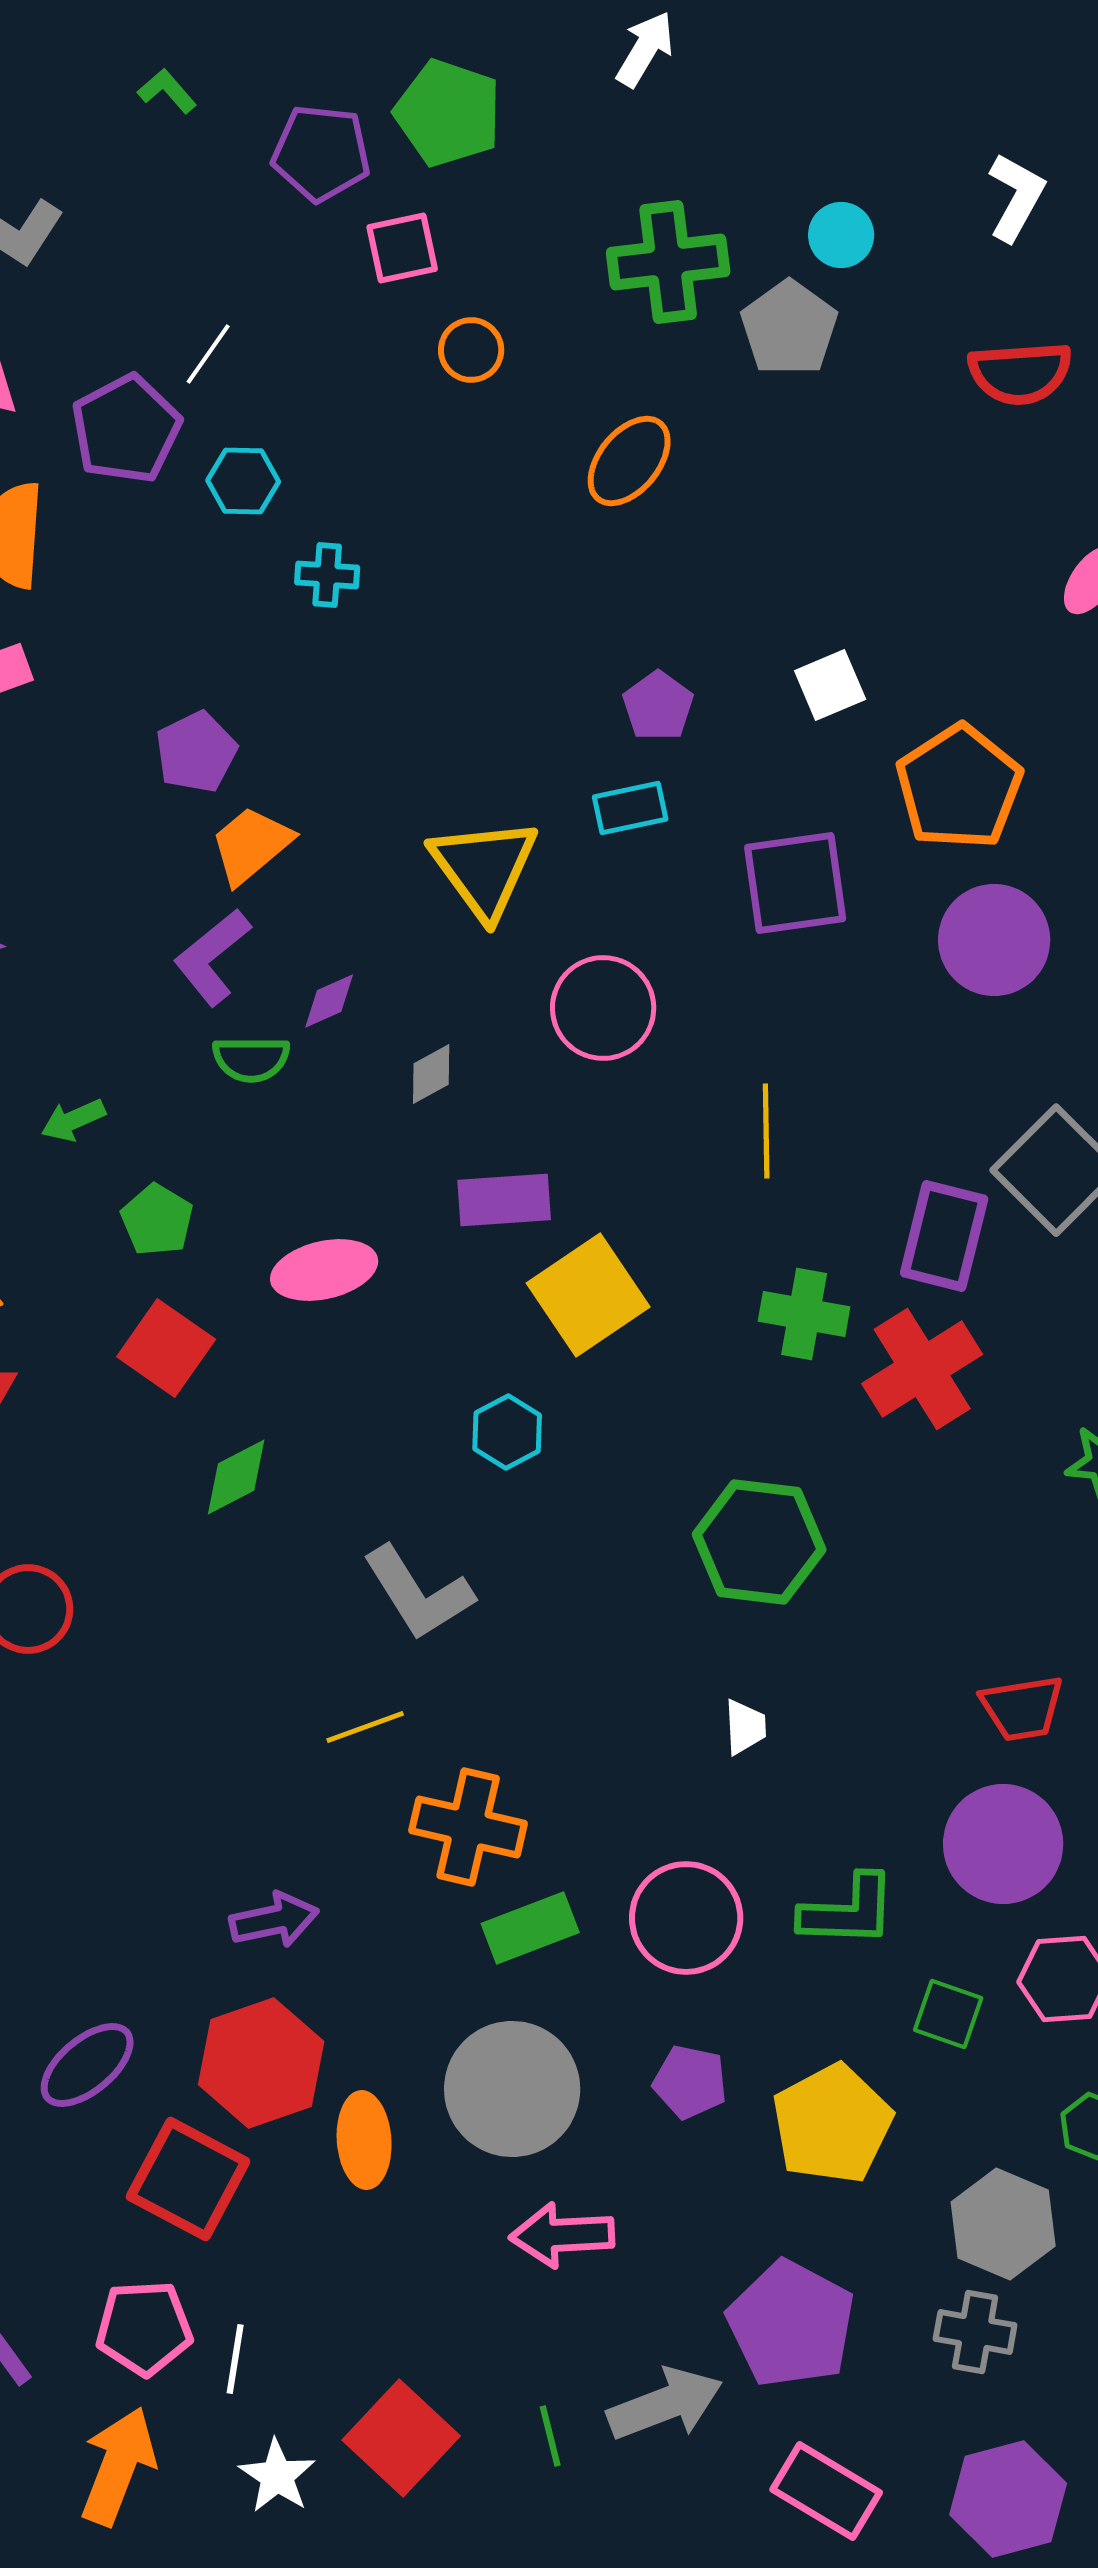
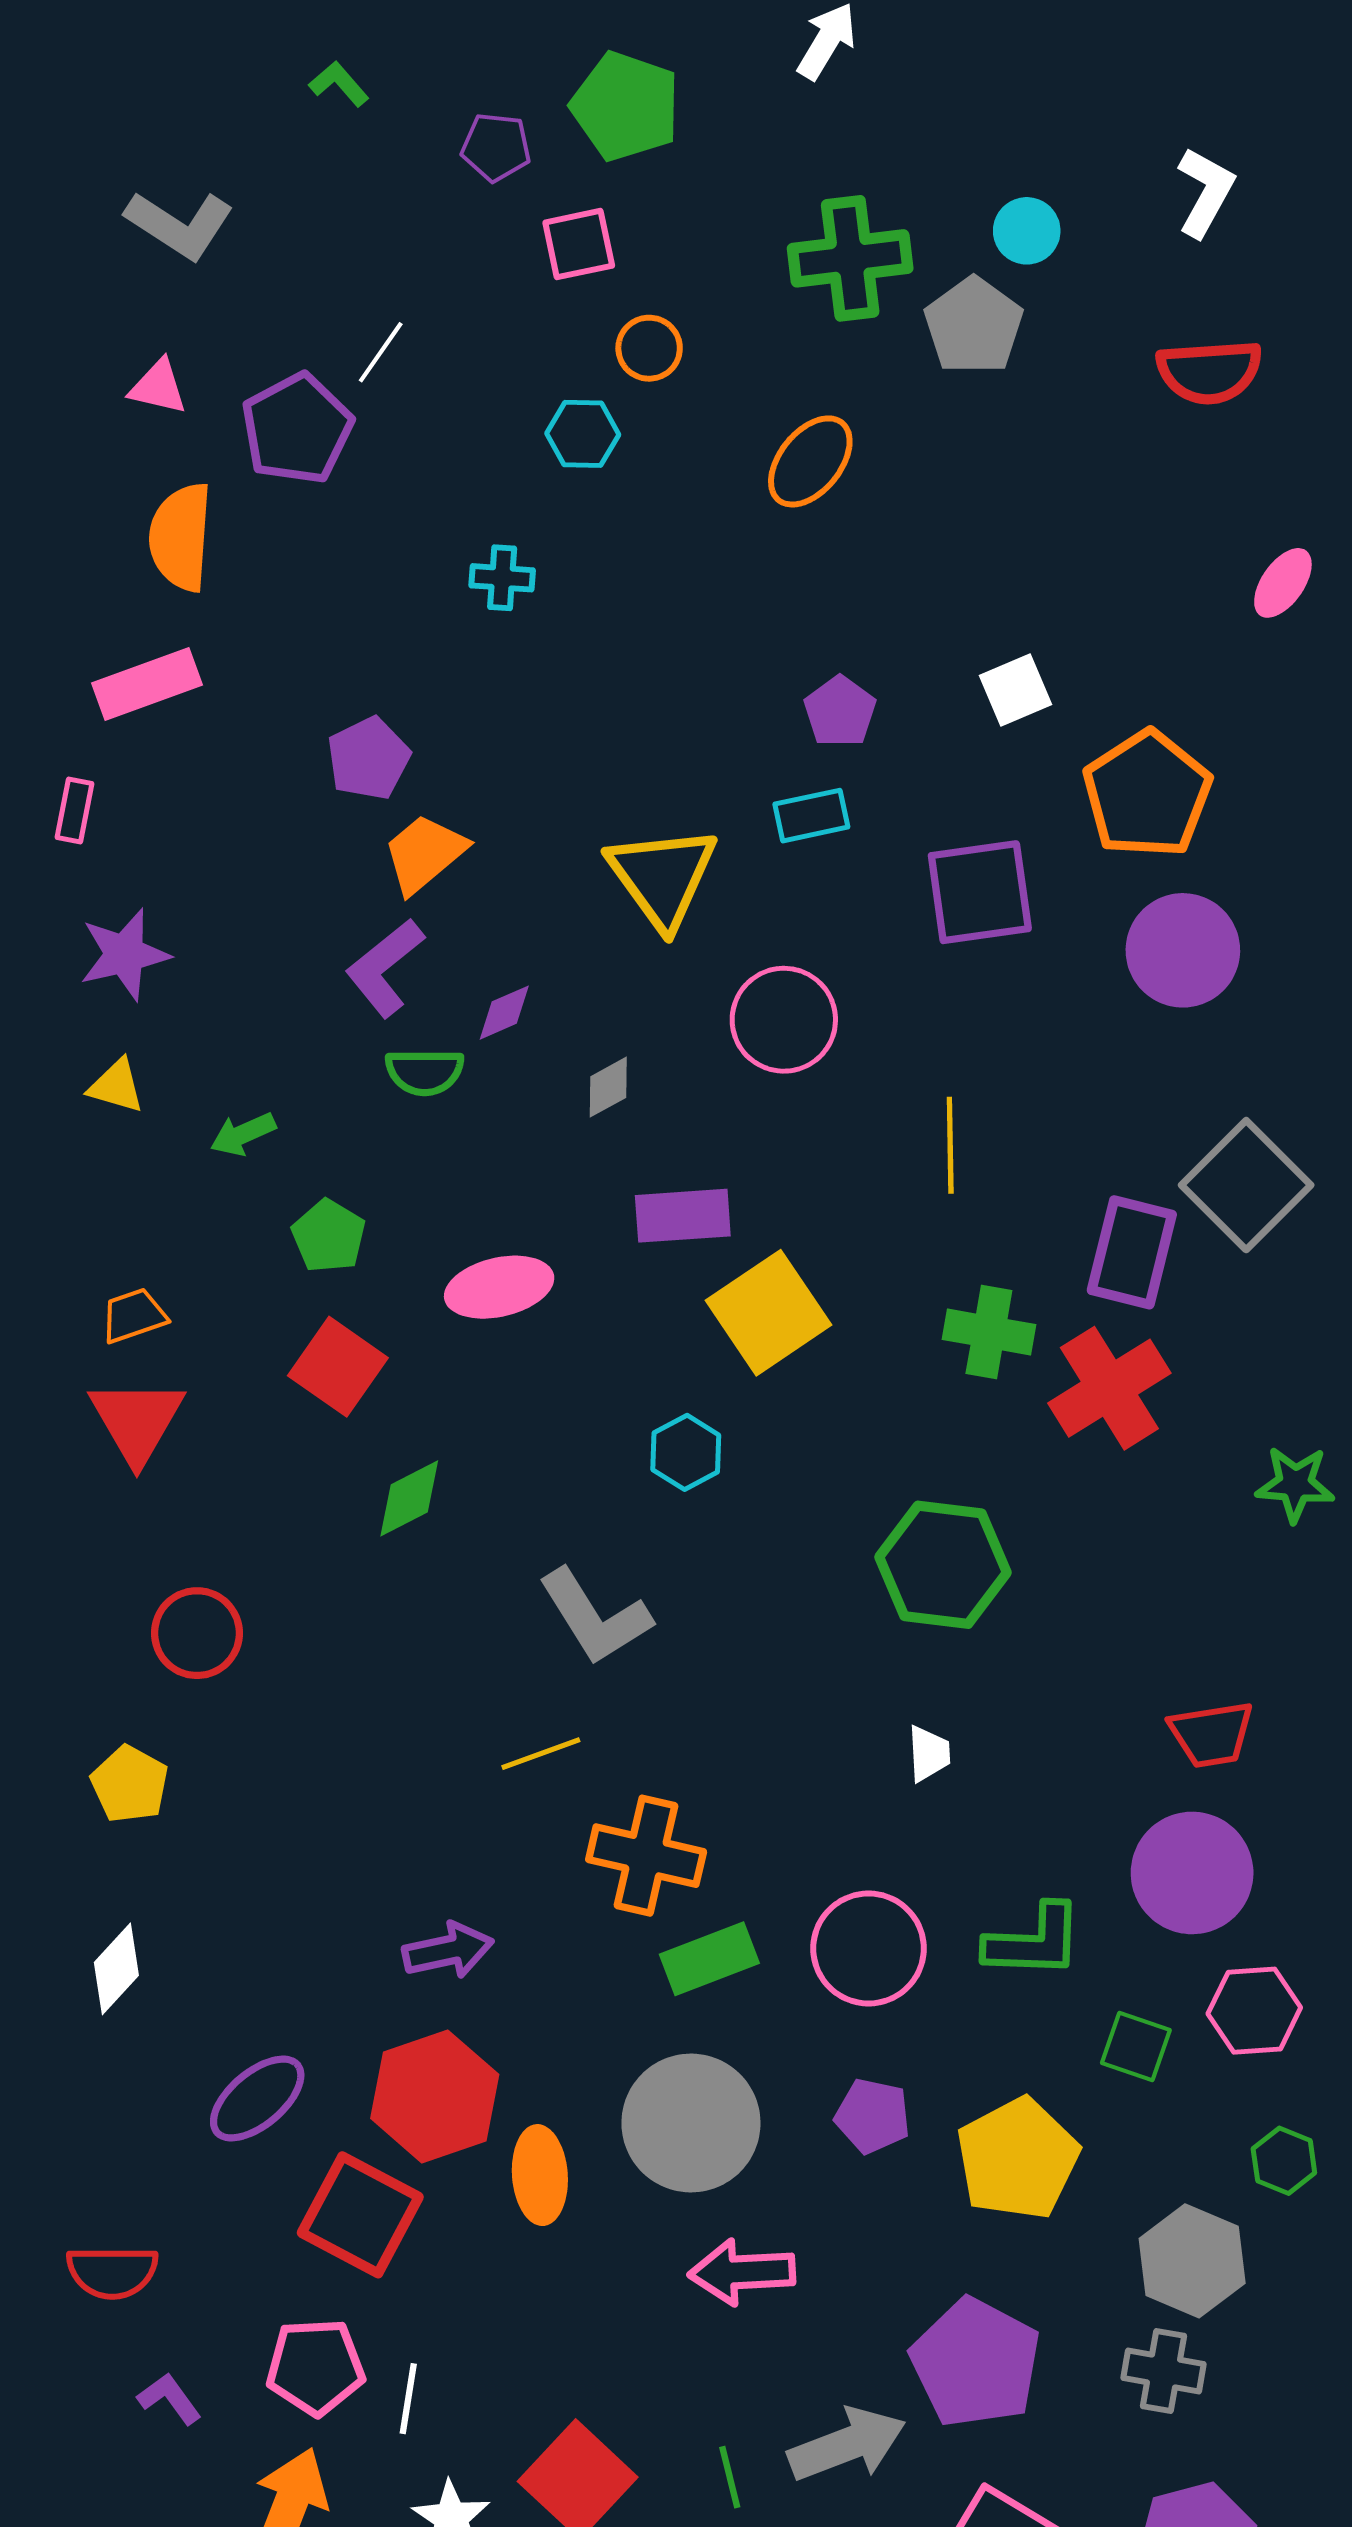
purple pentagon: (321, 153) -> (496, 147), size x0.7
cyan hexagon: (243, 481) -> (583, 434), moved

